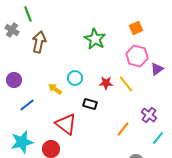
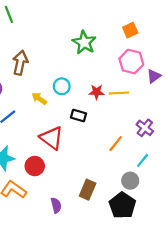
brown arrow: (39, 42) -> (20, 63), moved
yellow line: (126, 84) -> (119, 93), turned -54
cyan line: (158, 138) -> (143, 160), moved

